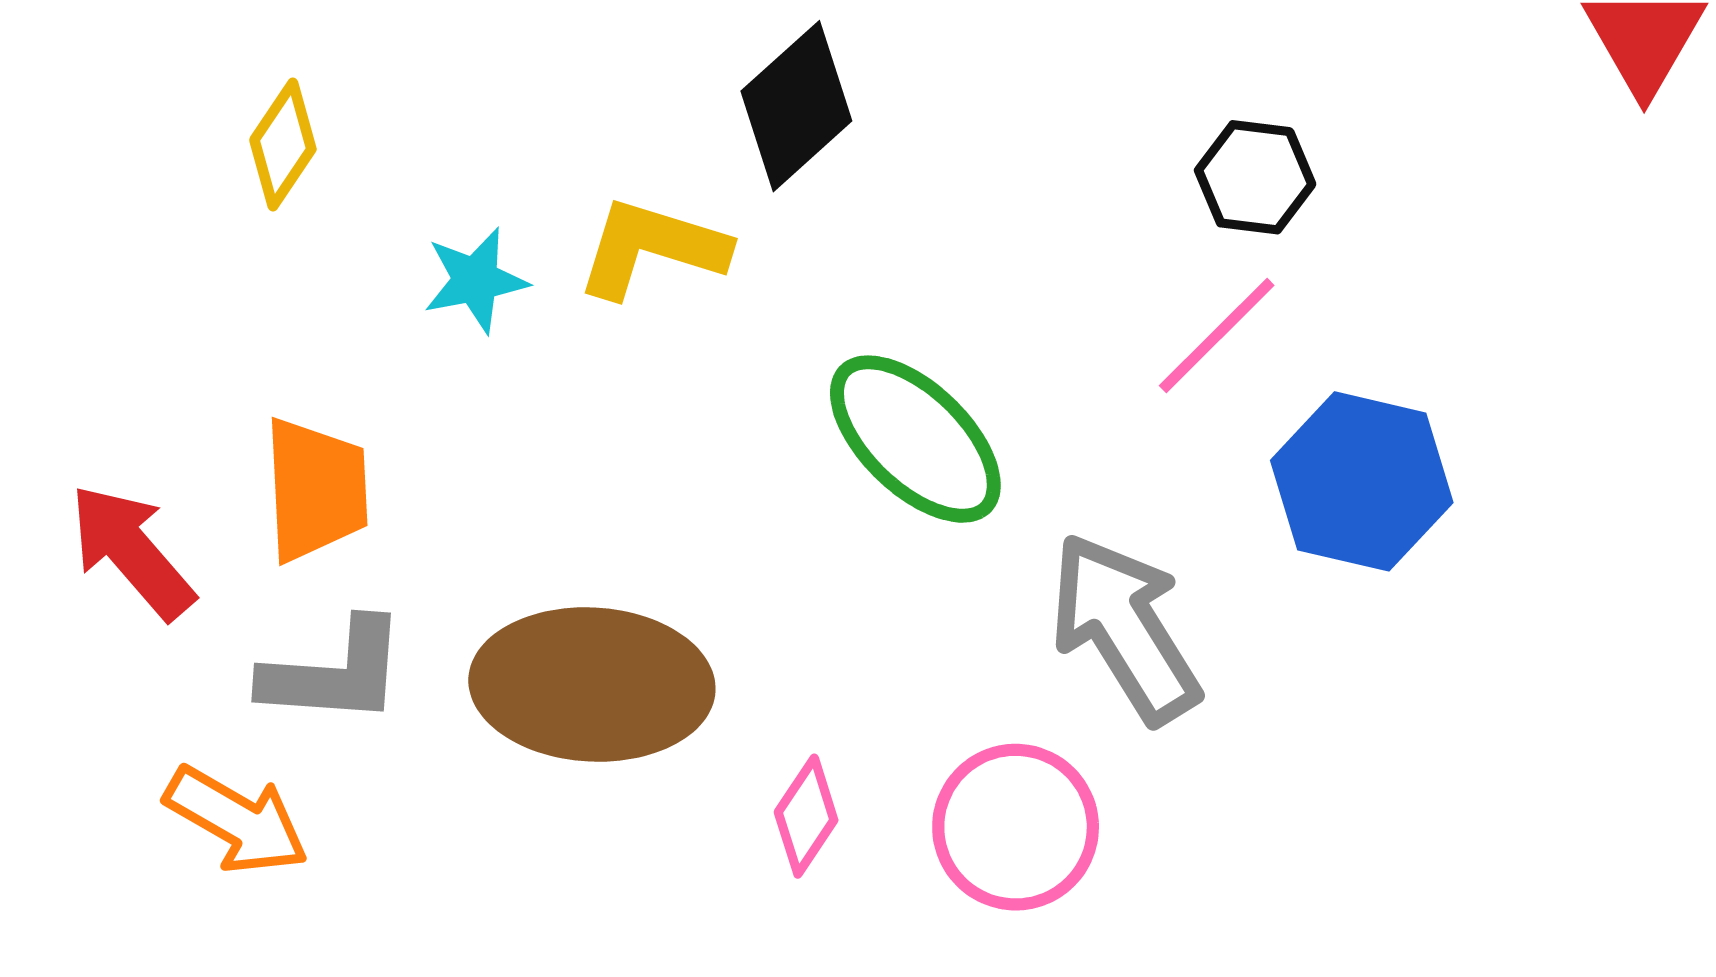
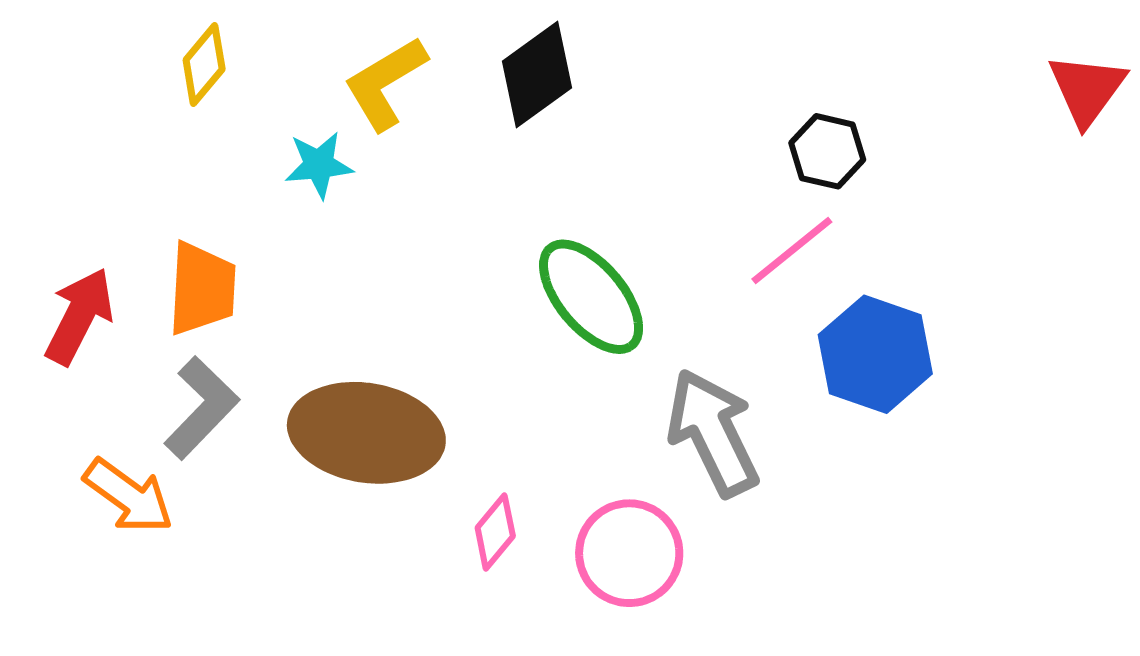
yellow L-shape: (652, 248) -> (385, 83), moved, turned -54
red arrow: (132, 551) -> (79, 316), turned 62
gray L-shape: (334, 673) -> (201, 408), turned -56

